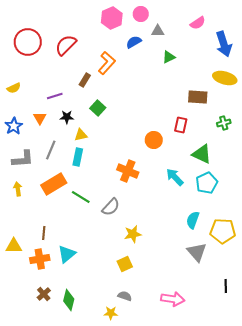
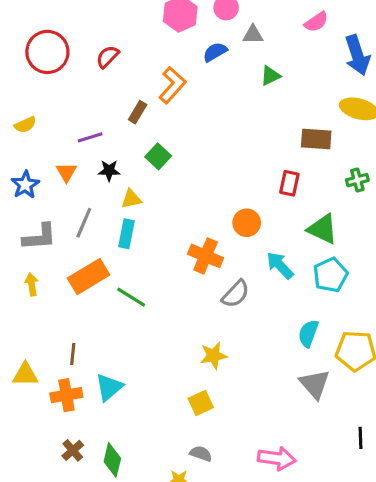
red semicircle: (66, 45) -> (108, 57), size x0.7
orange circle: (154, 140) -> (247, 223), moved
gray semicircle: (111, 207) -> (236, 294), moved

